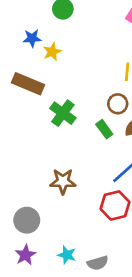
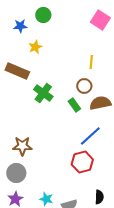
blue star: (32, 38) -> (20, 26), moved
brown star: (63, 181) -> (22, 146), moved

